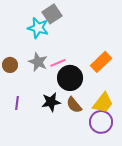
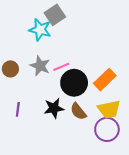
orange rectangle: (101, 62) -> (105, 80), moved
yellow trapezoid: (103, 103) -> (109, 109), turned 40

